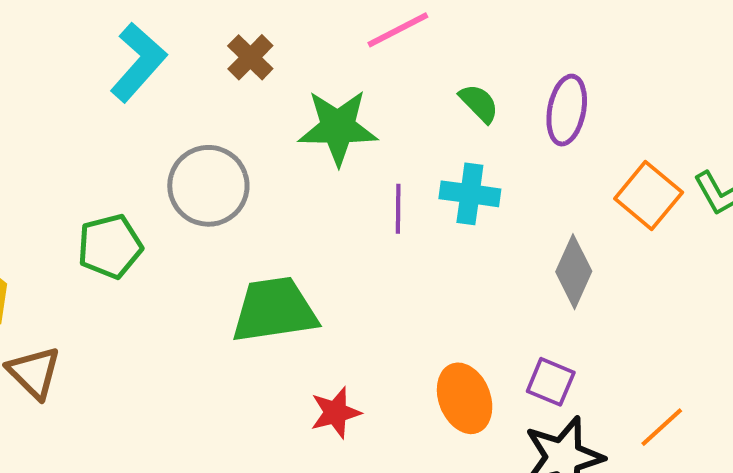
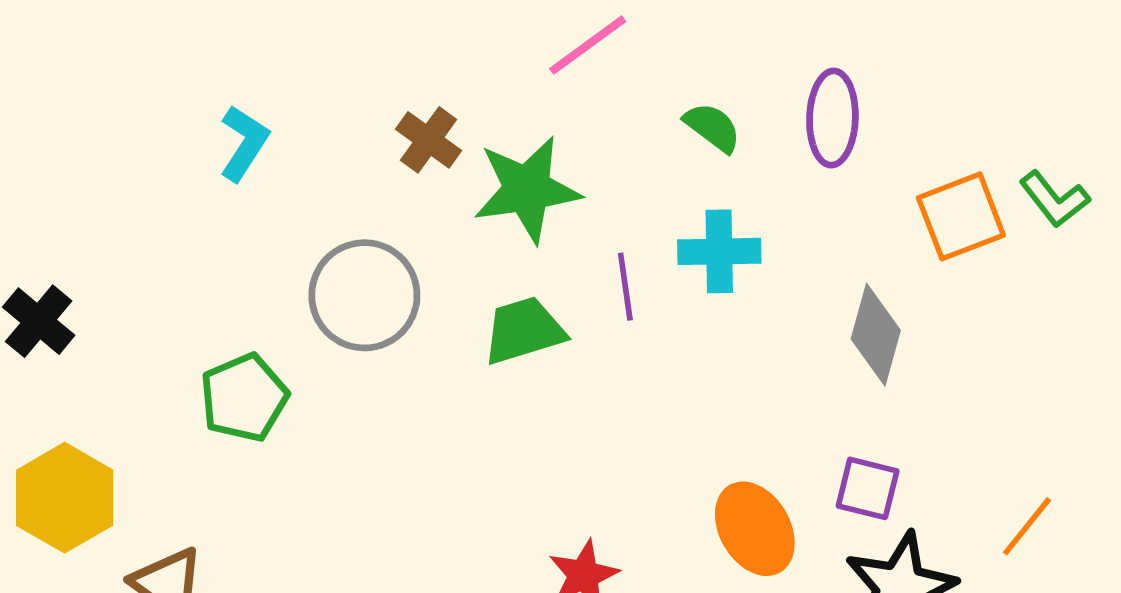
brown cross: (250, 57) -> (429, 140), moved
cyan L-shape: (138, 62) -> (244, 143), size x0.7
orange square: (649, 196) -> (961, 216), turned 38
green trapezoid: (274, 310) -> (524, 330), moved, size x0.7

